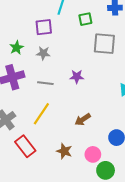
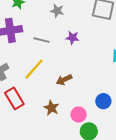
gray star: (43, 53) -> (57, 11), moved
brown arrow: (83, 119) -> (64, 80), moved

